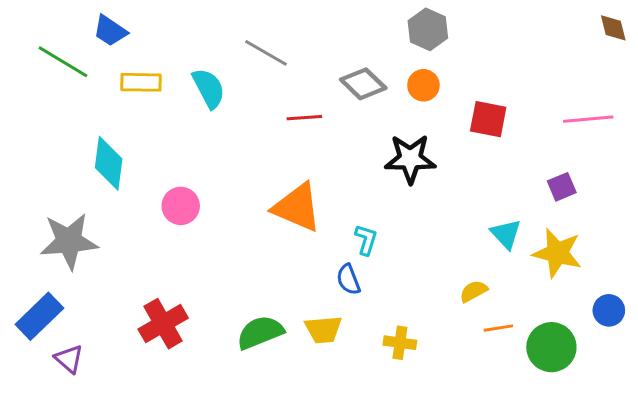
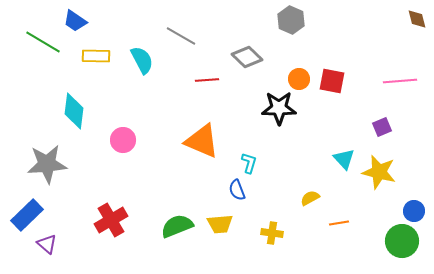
orange circle: (423, 85) -> (299, 79), moved
yellow semicircle: (473, 291) -> (310, 198), moved
green circle: (551, 347) -> (402, 241), moved

